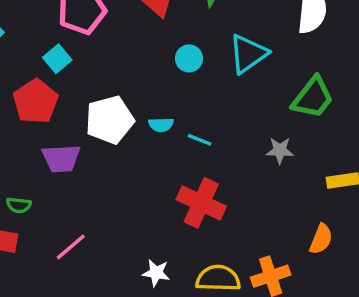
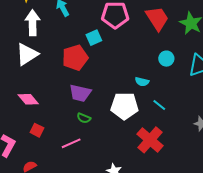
white pentagon: (110, 120) -> (124, 106), moved
cyan semicircle: (161, 125) -> (142, 82), moved
green semicircle: (19, 205) -> (84, 118), moved

